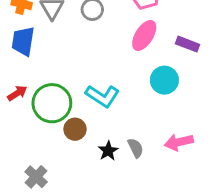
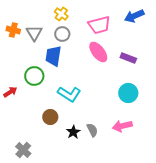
pink ellipse: (144, 35) -> (98, 52), turned -70
blue trapezoid: (23, 41) -> (53, 56), moved
cyan circle: (164, 80) -> (128, 93), moved
green circle: (52, 103) -> (34, 76), moved, size x0.7

